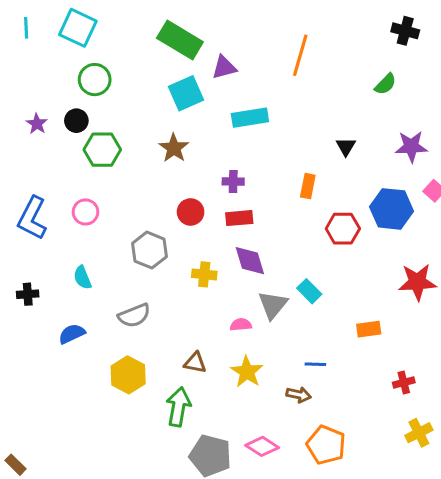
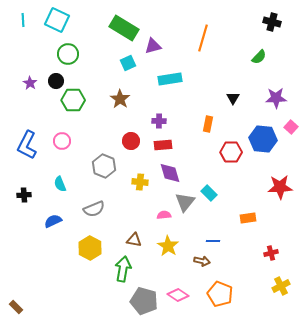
cyan square: (186, 93) -> (128, 63), size x0.7

